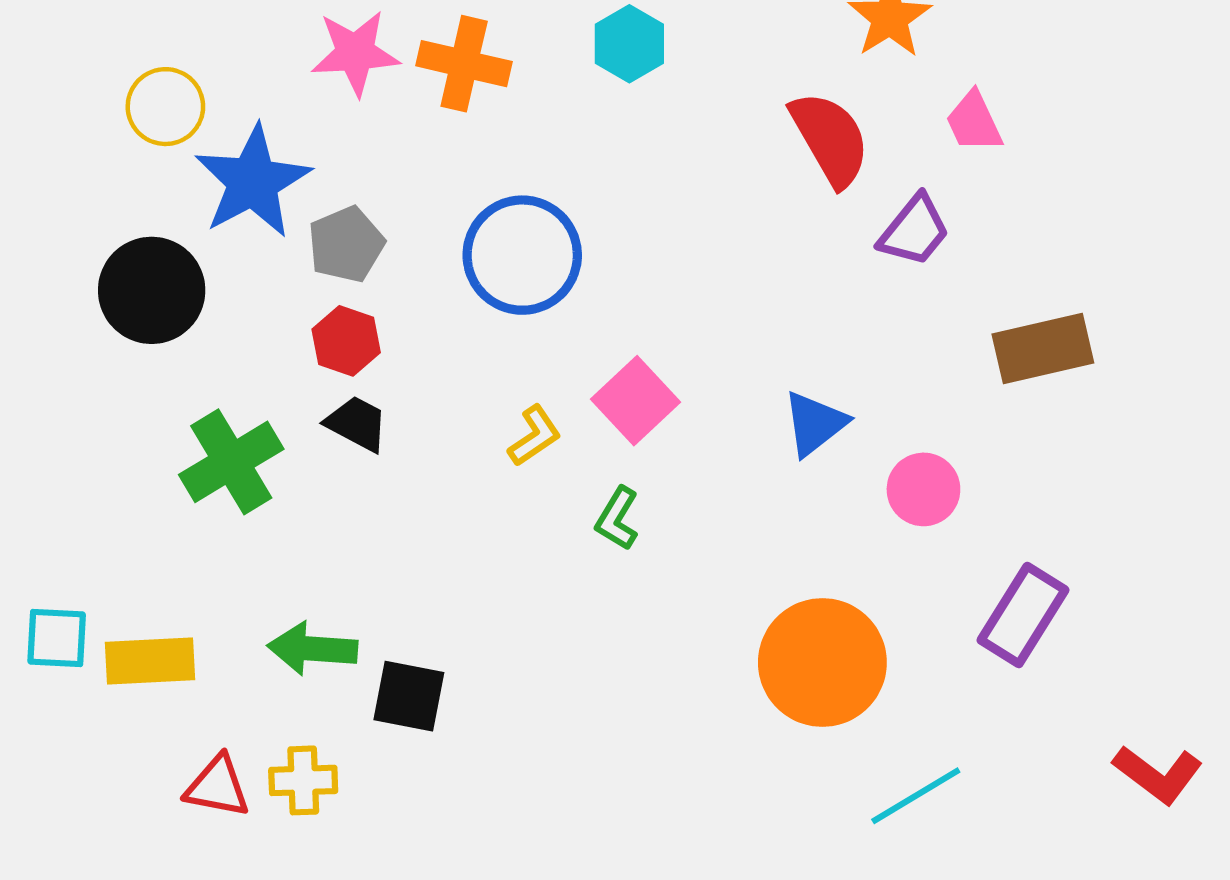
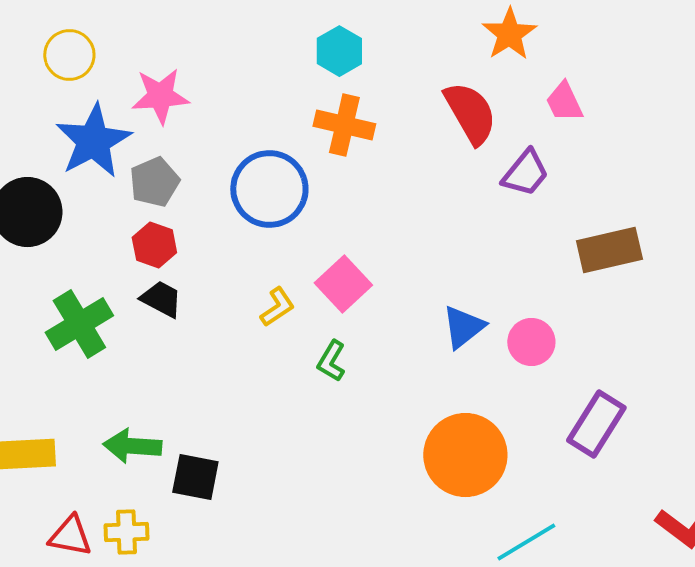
pink star: (355, 53) -> (160, 96), moved
orange cross: (464, 64) -> (344, 125), moved
yellow circle: (165, 107) -> (69, 55), moved
blue triangle: (815, 424) -> (463, 327), moved

